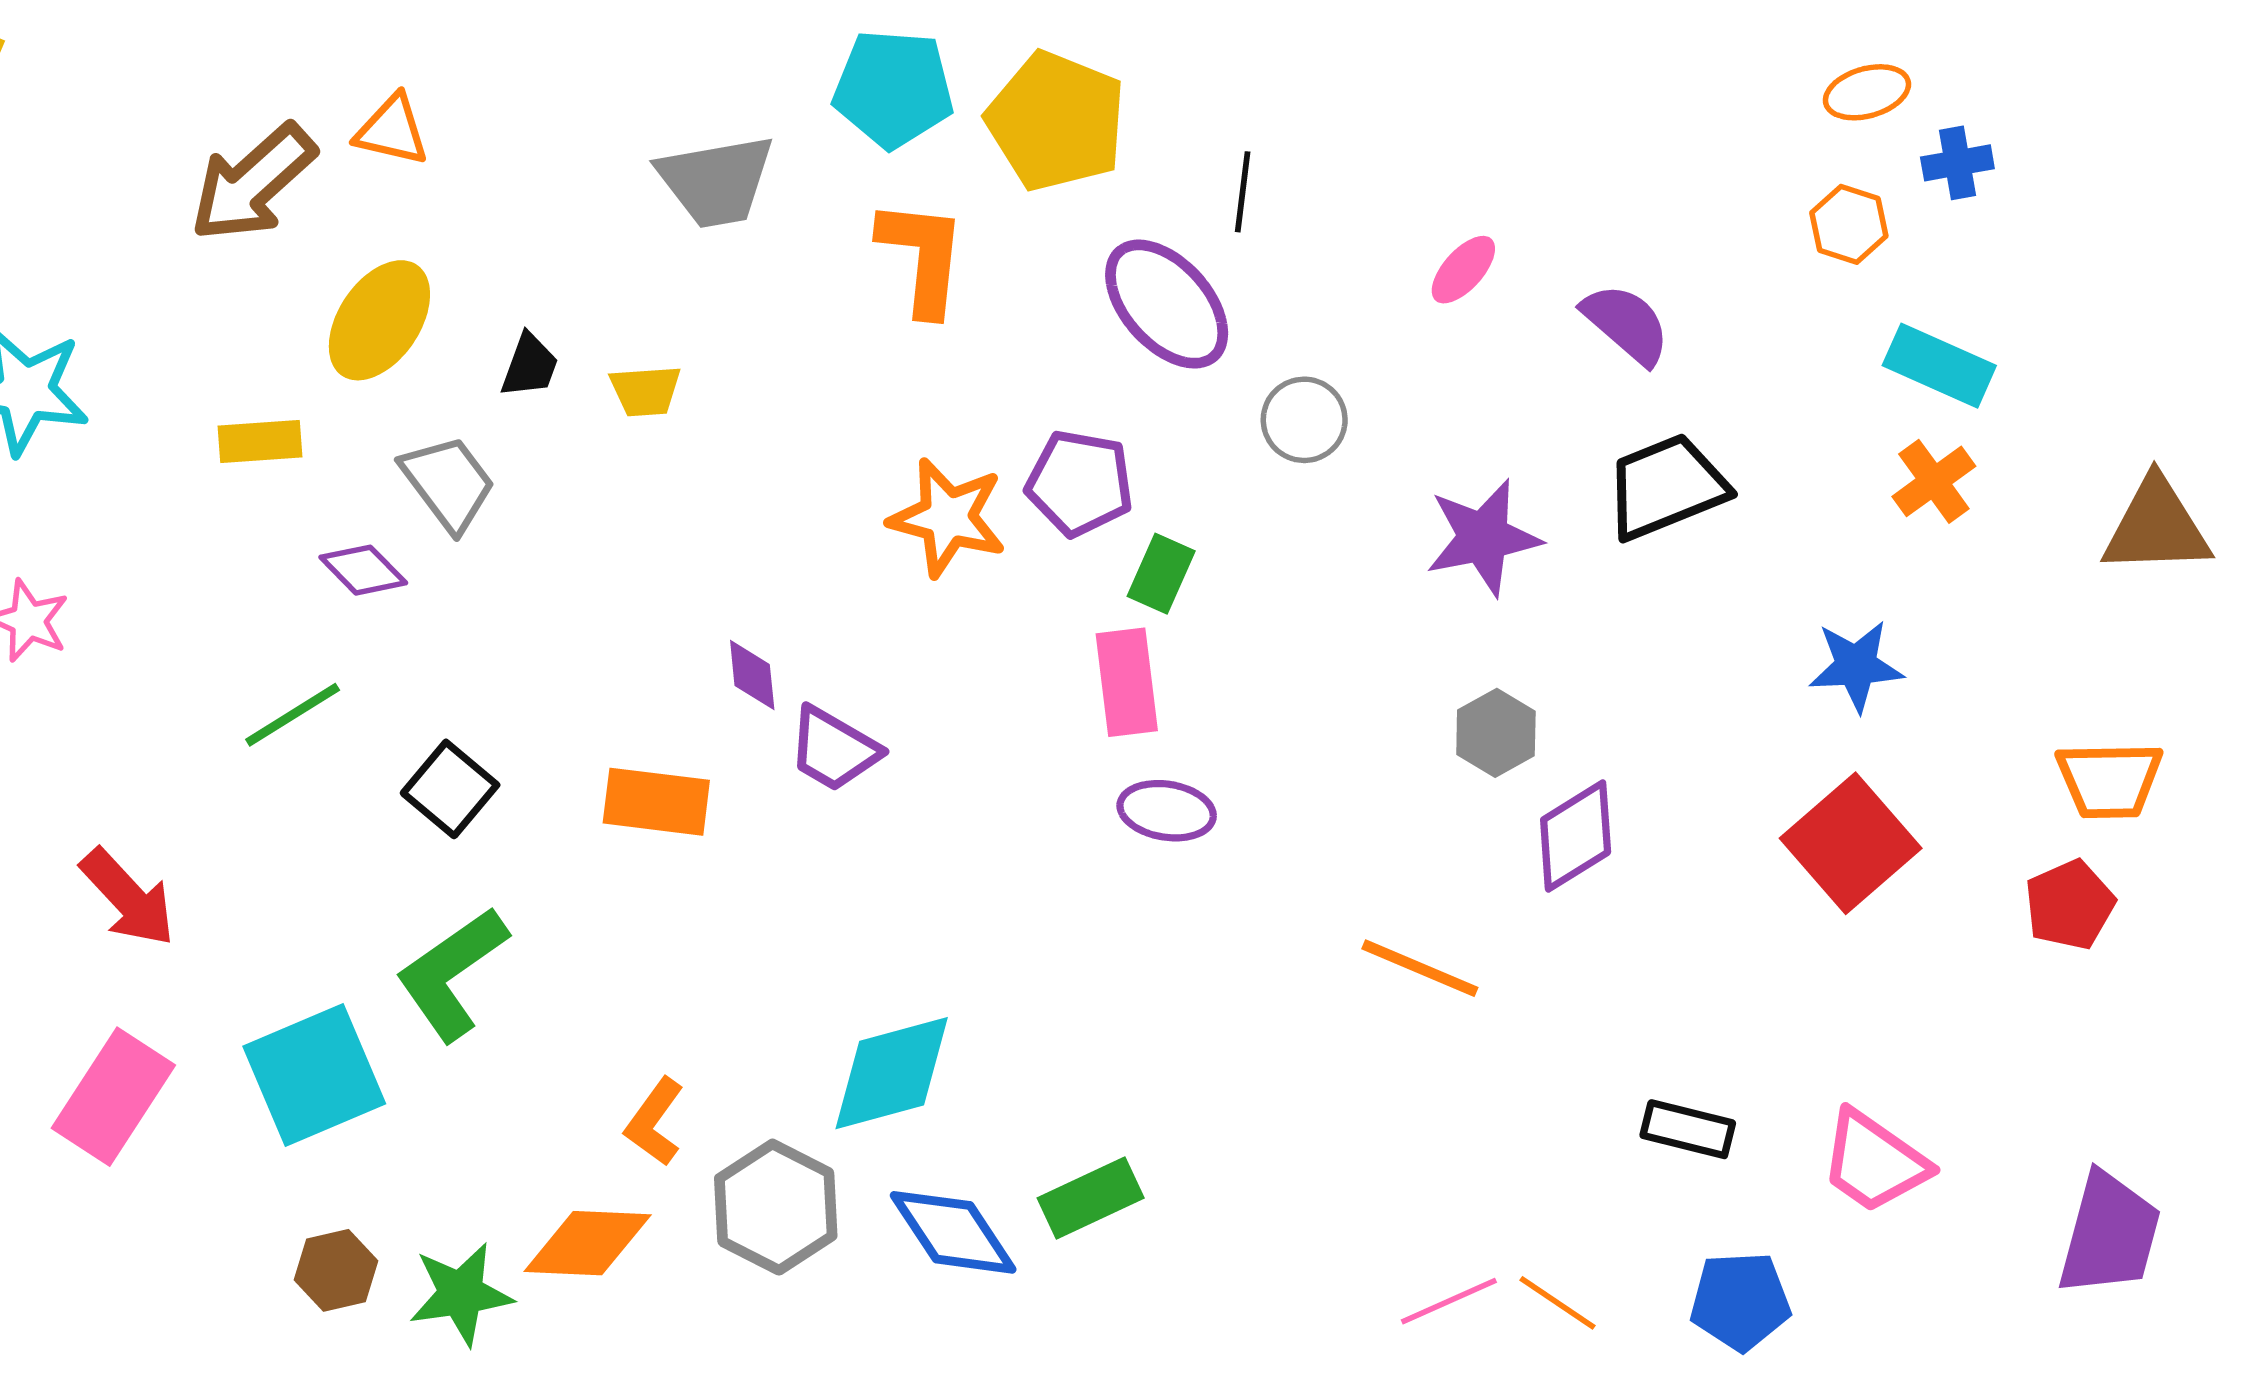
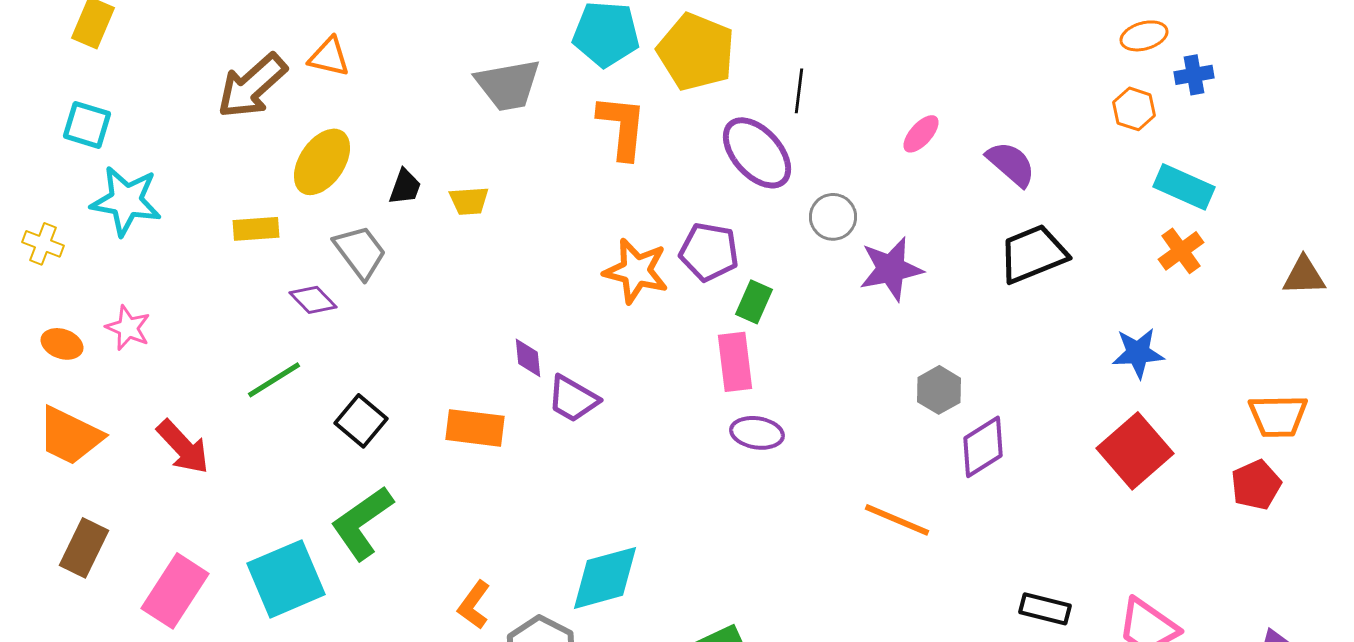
brown triangle: (2156, 527) -> (1304, 276), size x0.7
purple star: (1483, 537) -> (891, 269), moved
red arrow: (128, 898) -> (183, 447), moved

